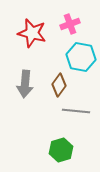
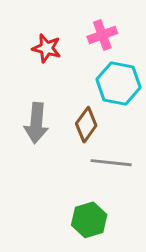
red star: (32, 33) -> (47, 48), size x0.7

